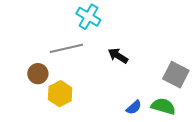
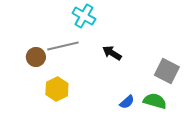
brown circle: (38, 74) -> (36, 57), moved

